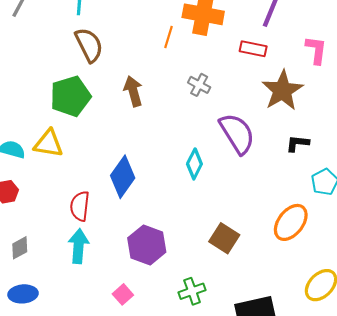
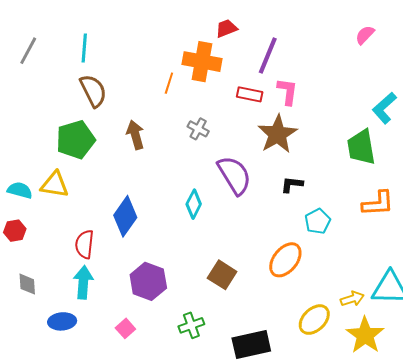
pink L-shape: (316, 50) -> (287, 92), moved
gray diamond: (20, 248) -> (27, 284), turned -65
blue ellipse: (23, 294) -> (62, 321), moved

